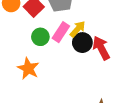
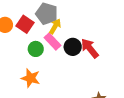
yellow arrow: (78, 29) -> (55, 26), moved
pink rectangle: (61, 32) -> (53, 41), turned -66

